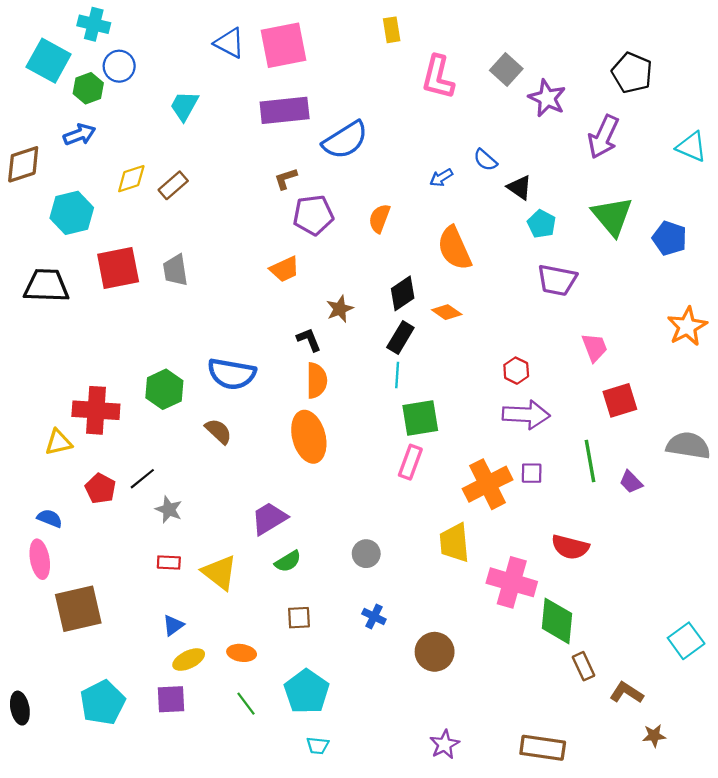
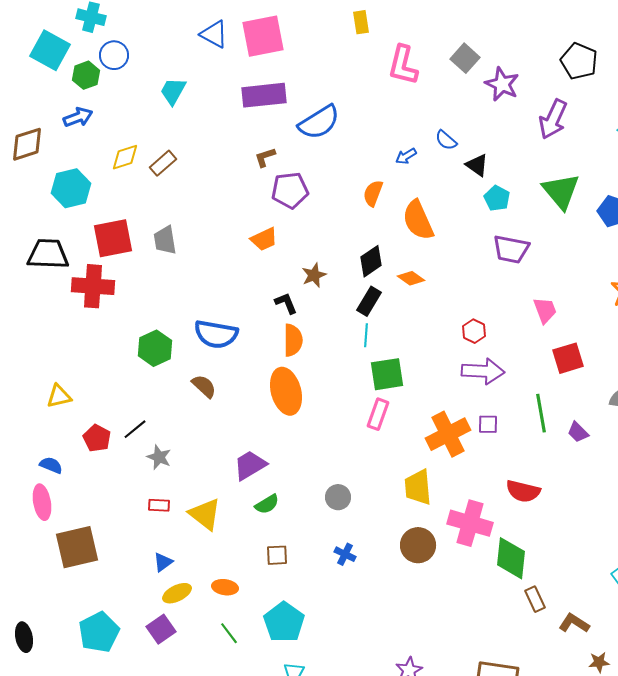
orange semicircle: (379, 218) -> (373, 193), moved
red cross: (96, 410) -> (93, 286), moved
brown circle: (435, 652) -> (418, 545), moved
purple square: (171, 699) -> (161, 629), turned -32

